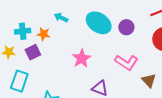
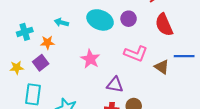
cyan cross: (23, 31) -> (25, 32), moved

